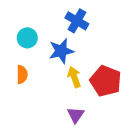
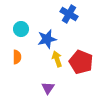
blue cross: (77, 21) -> (69, 14), moved
purple triangle: (76, 115) -> (48, 88), moved

